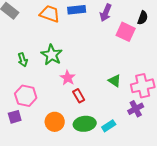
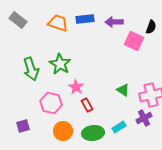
purple arrow: (106, 13) -> (114, 22), turned 66
green arrow: (23, 60) -> (31, 69), size x1.6
pink hexagon: (26, 96) -> (51, 103), moved
cyan rectangle: (109, 126) -> (119, 127), moved

